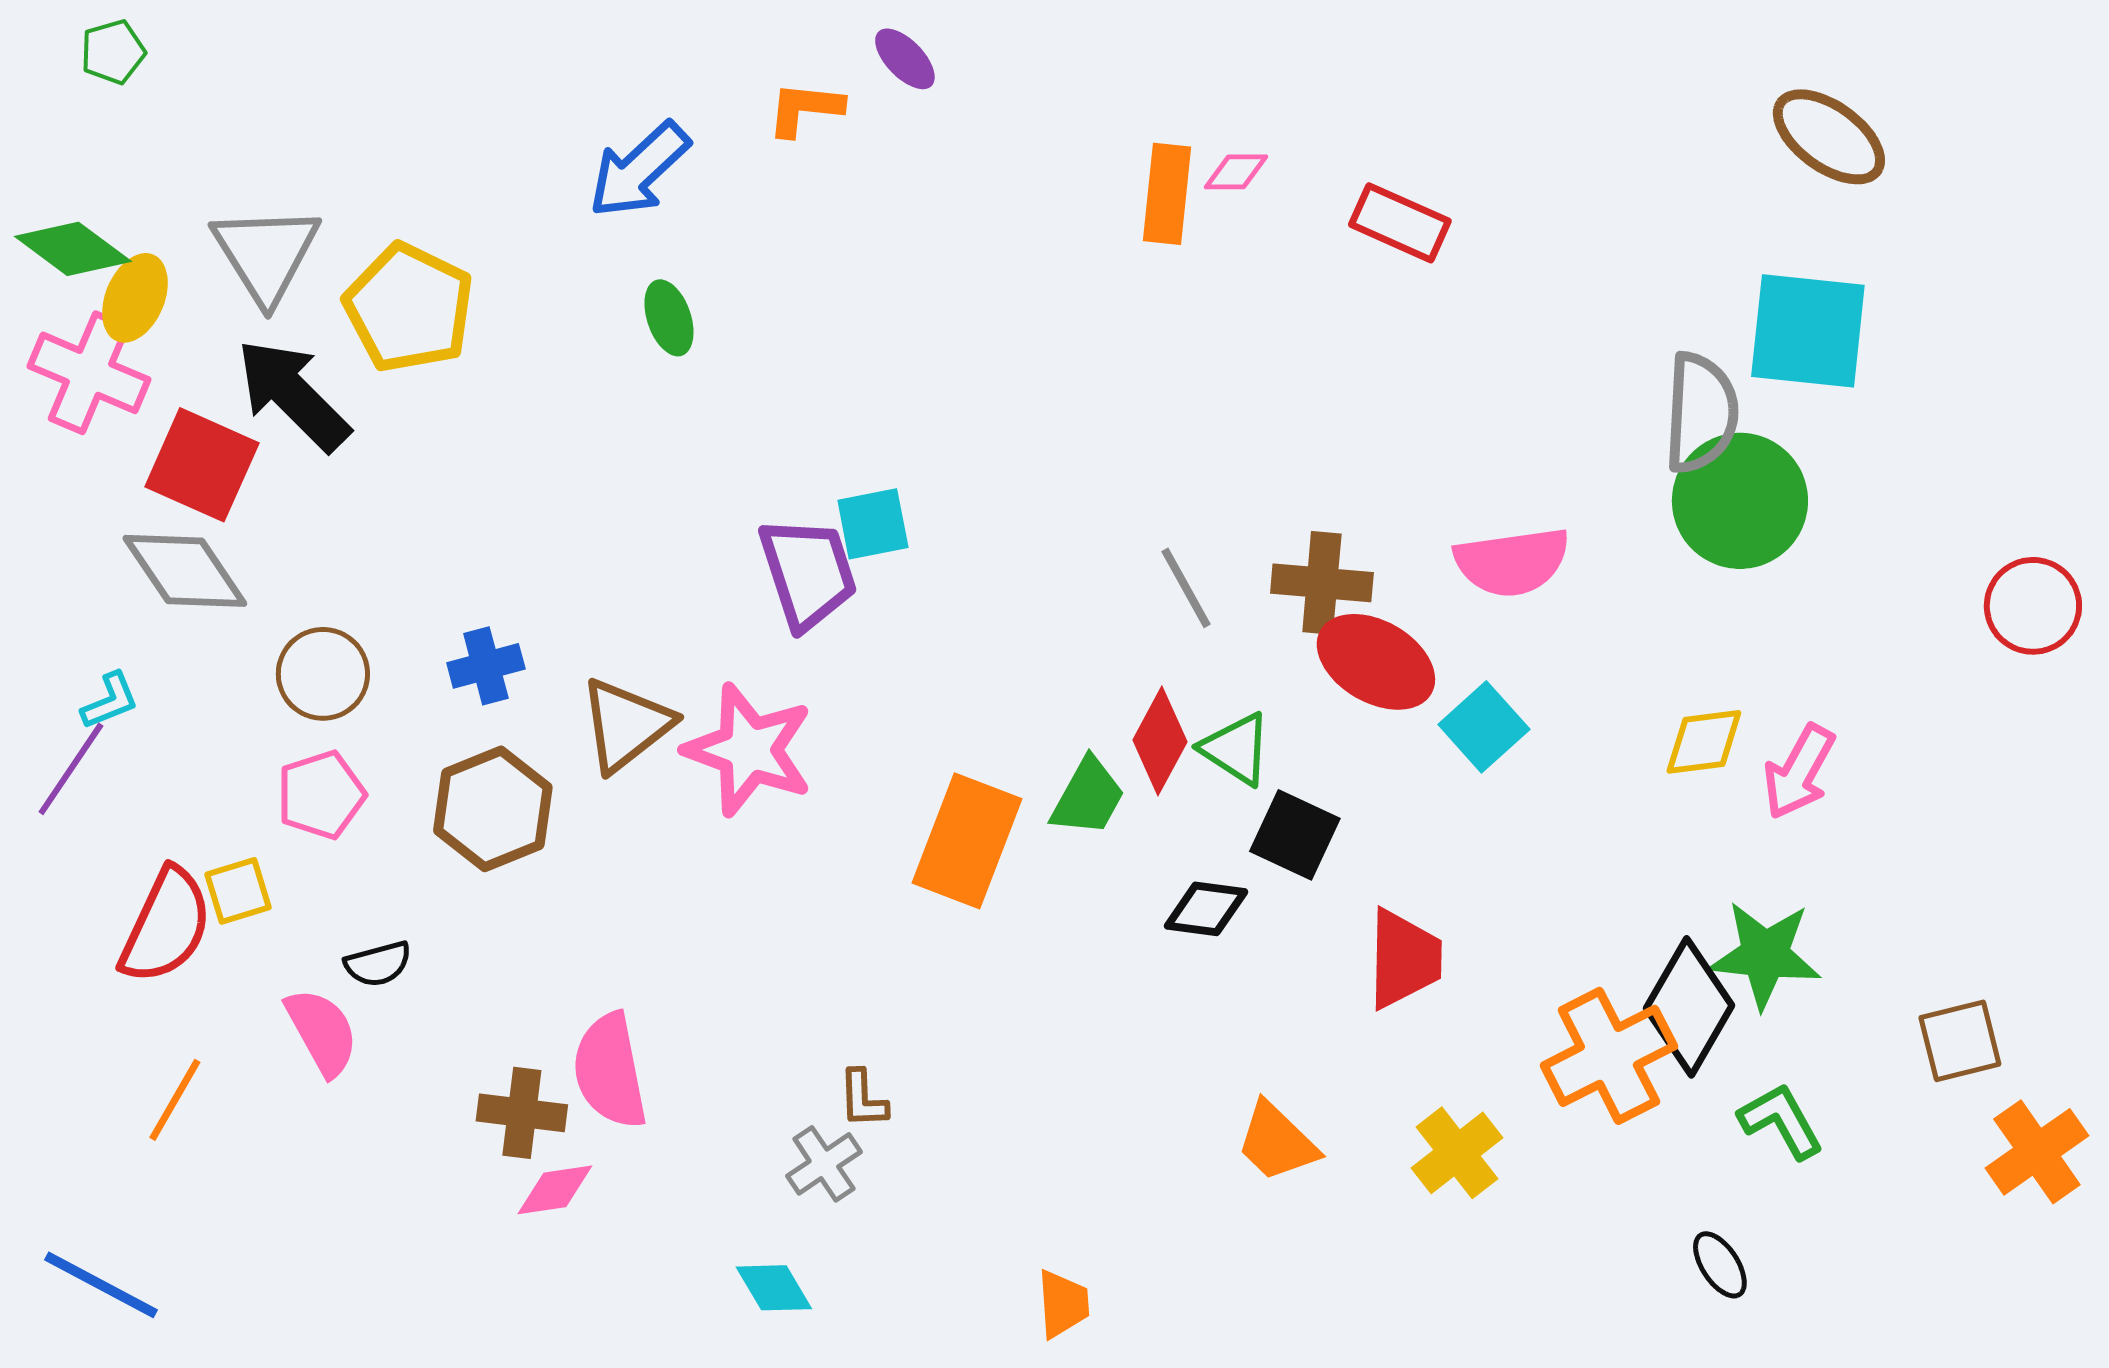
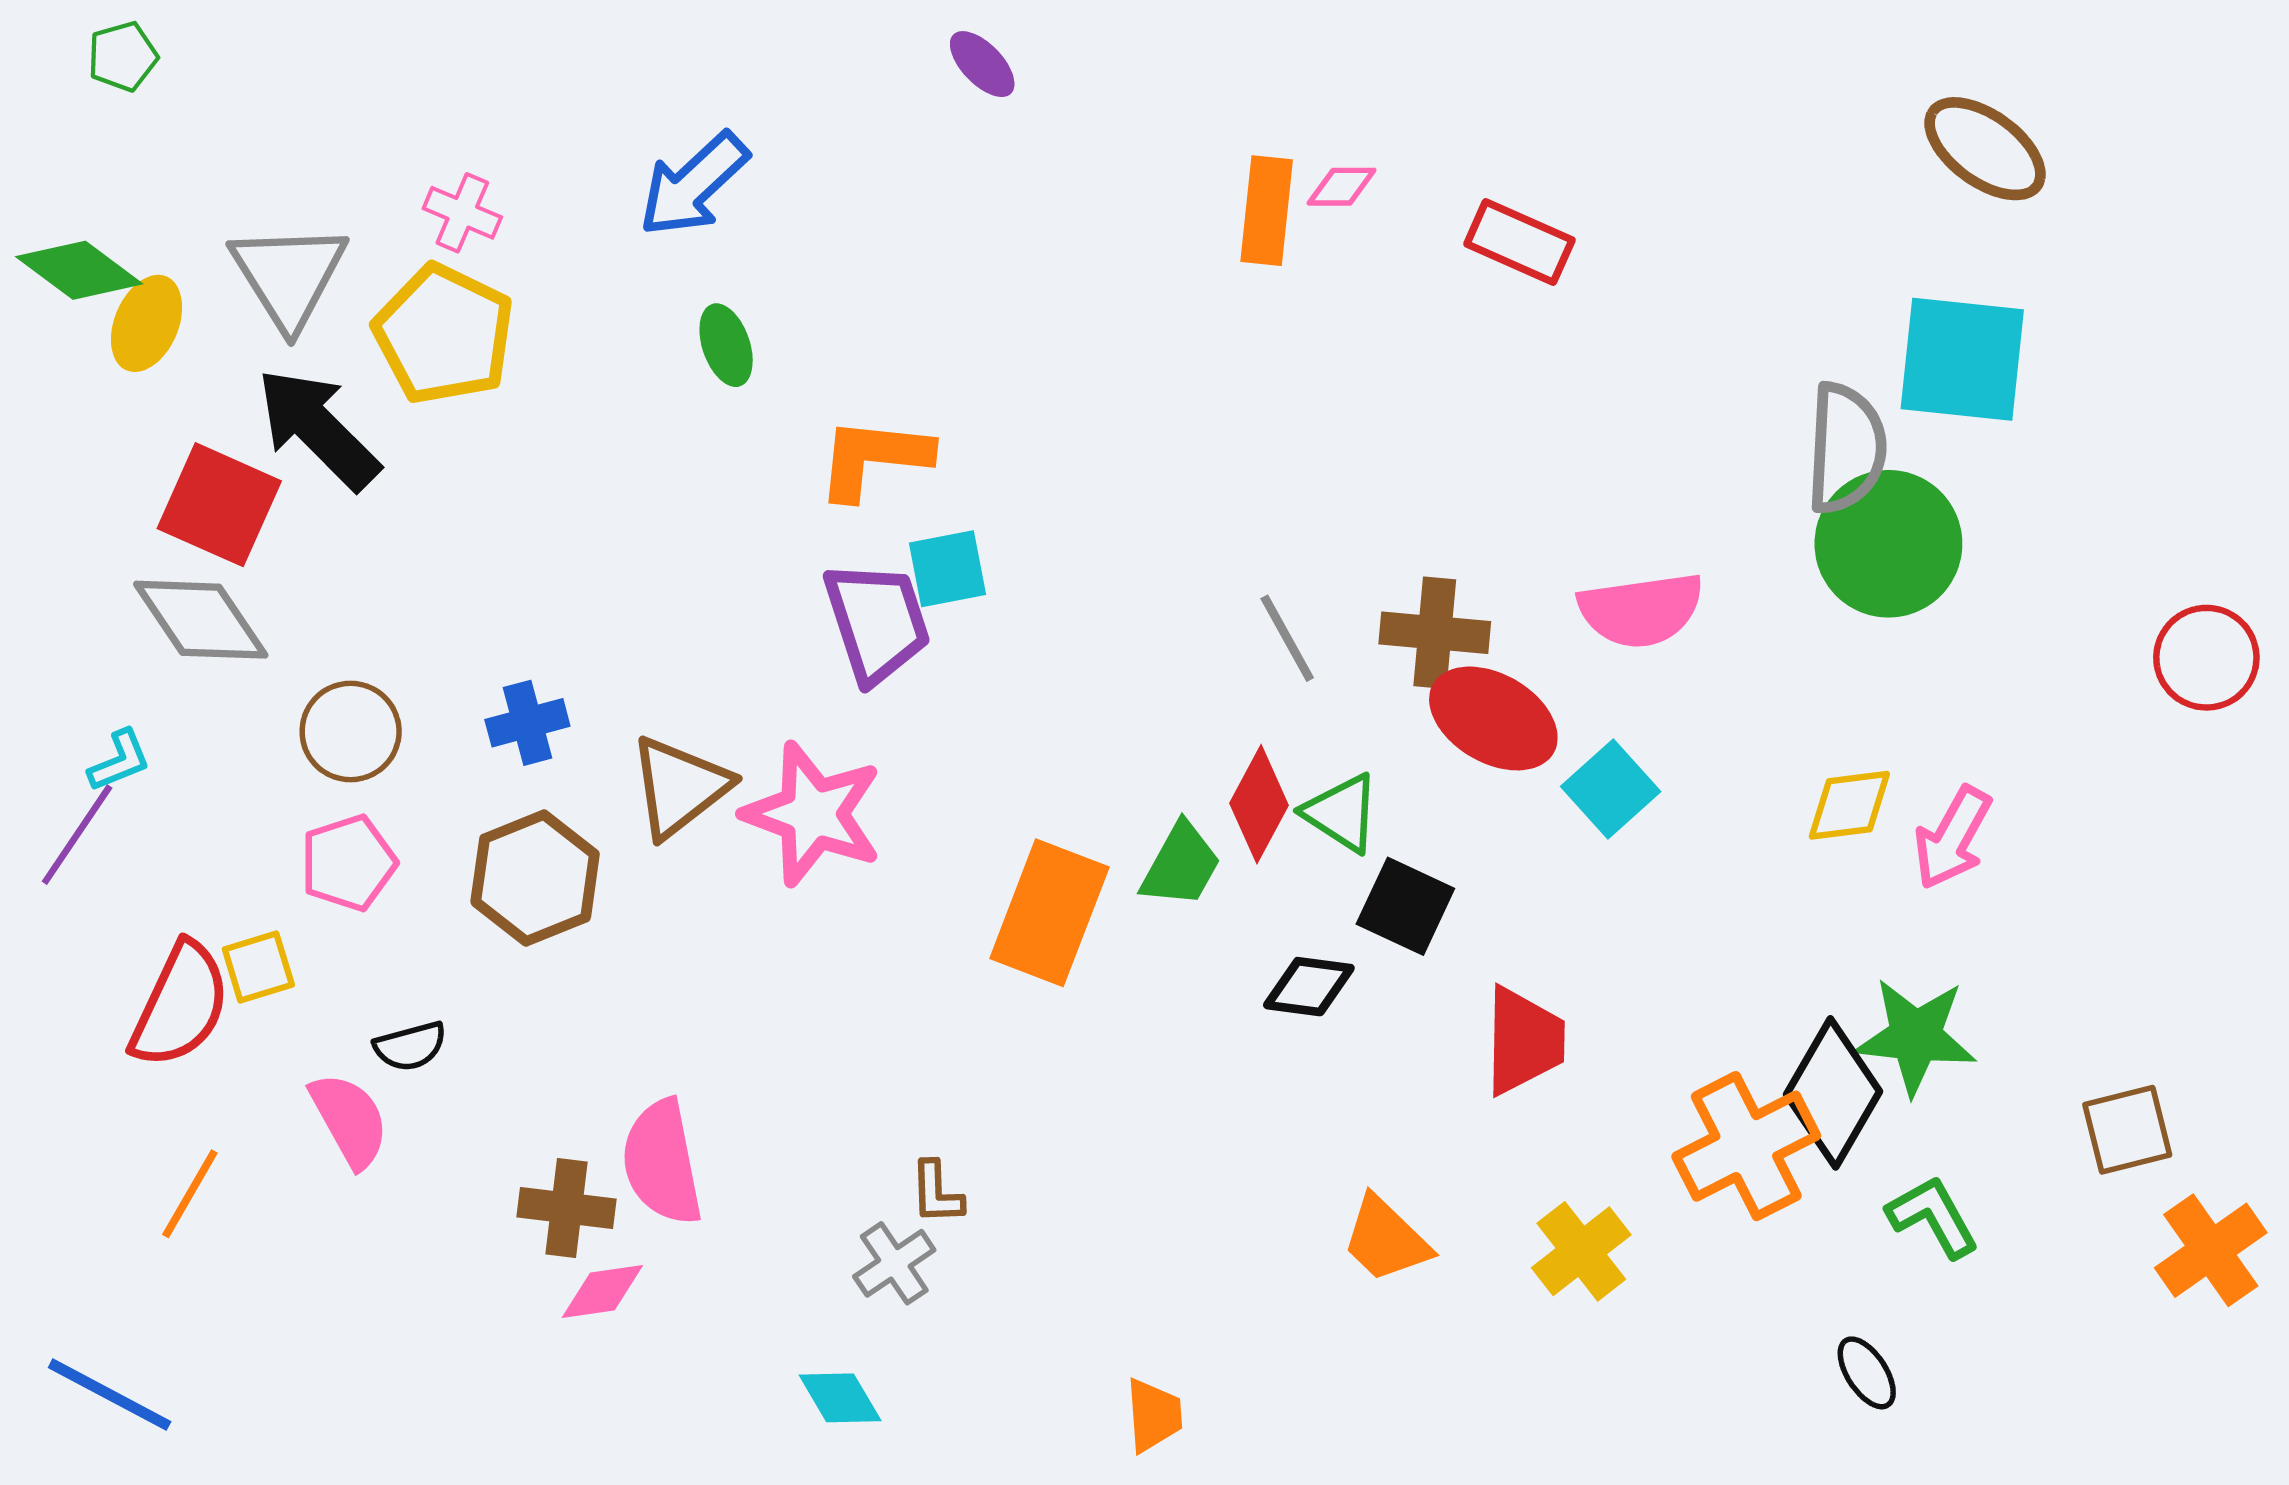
orange L-shape: (805, 109) -> (874, 458), moved, size x1.4
pink cross: (89, 373) -> (462, 213), moved, size x0.6

